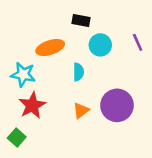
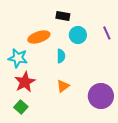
purple circle: (117, 105) -> (101, 96), moved
green square: (17, 137) -> (21, 107), moved

